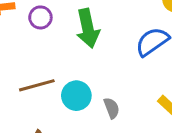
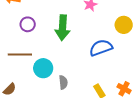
purple circle: (40, 17) -> (28, 24), moved

